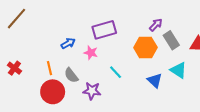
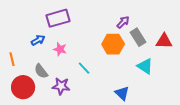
purple rectangle: (104, 30) -> (58, 18), moved
orange line: (50, 68) -> (12, 59), moved
blue triangle: (155, 80) -> (122, 93), moved

